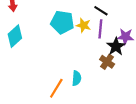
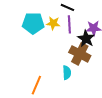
brown cross: (107, 62) -> (80, 54), size x1.5
cyan semicircle: (77, 78) -> (67, 73), moved

